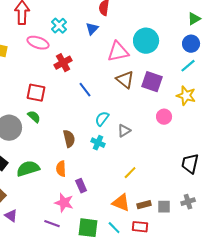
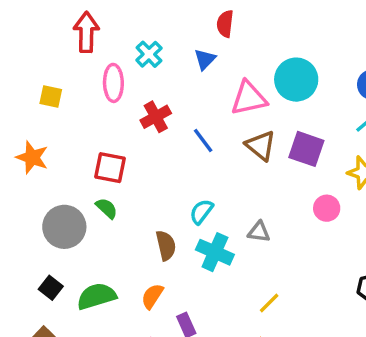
pink ellipse: (38, 43) -> (113, 83), turned 70
blue line: (85, 90) -> (203, 140), moved
cyan semicircle: (102, 119) -> (201, 212), moved
gray triangle: (124, 131) -> (259, 232), turned 40
cyan cross: (98, 143) -> (215, 252), size x1.5
orange semicircle: (61, 169) -> (152, 296), turned 35

